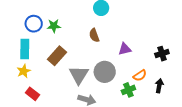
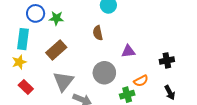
gray triangle: (79, 75) -> (63, 81), moved
black arrow: (159, 86) -> (170, 93), moved, turned 136

